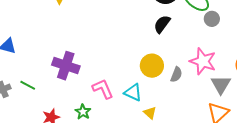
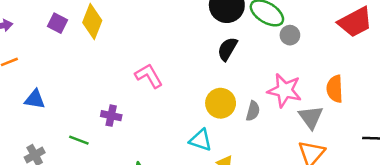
purple cross: (66, 66) -> (111, 116), size x0.6
green line: (28, 85) -> (79, 140), moved
pink L-shape: (103, 89) -> (149, 76), moved

